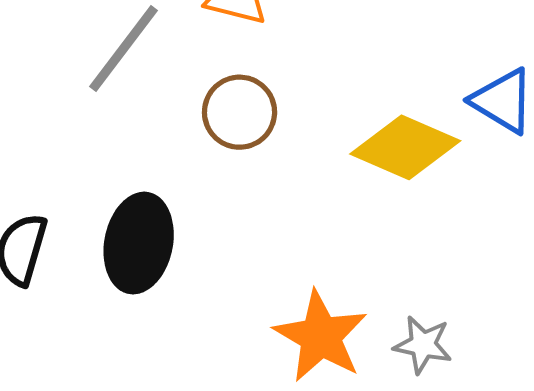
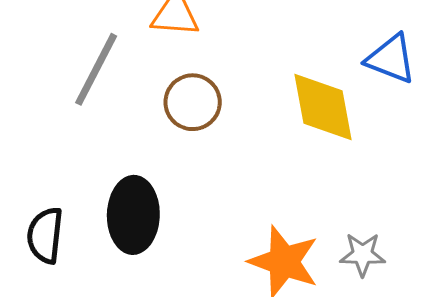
yellow diamond: (405, 147) -> (323, 107), turned 66

